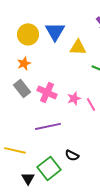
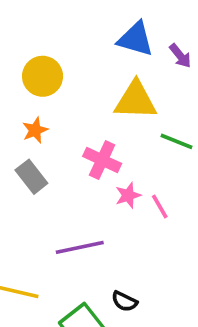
blue triangle: (55, 31) -> (136, 39), moved, turned -45
yellow triangle: (78, 47) -> (136, 100), size x1.4
pink cross: (47, 92) -> (102, 160), moved

